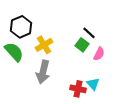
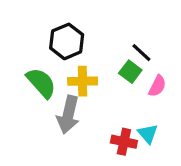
black hexagon: (21, 27) -> (67, 41), moved
yellow cross: (44, 45) -> (83, 81), moved, turned 30
green semicircle: (14, 52) -> (41, 83), moved

